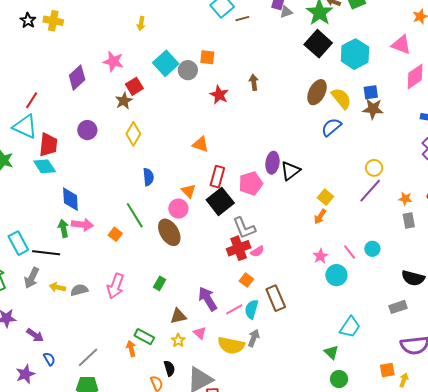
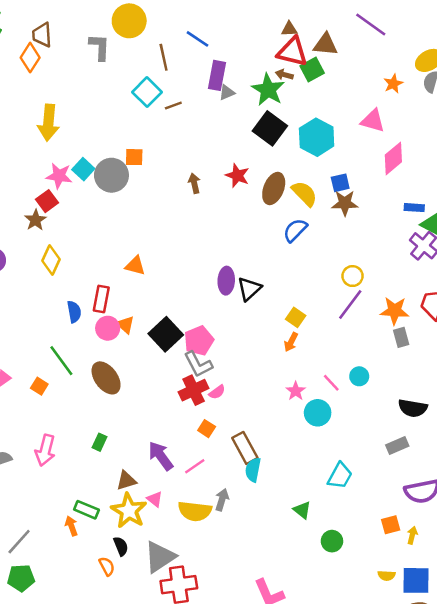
yellow arrow: (141, 24) -> (48, 123), size x2.0
pink star: (113, 61) -> (59, 176), moved
cyan square: (166, 63) -> (83, 169), size x0.7
gray circle: (188, 70) -> (111, 175), size x1.4
red star: (219, 95) -> (237, 176), moved
red rectangle: (217, 177) -> (101, 299), moved
pink pentagon: (251, 183) -> (199, 341), moved
orange star: (405, 199) -> (395, 311), size x1.6
pink circle: (178, 209) -> (108, 328), moved
cyan semicircle: (251, 309) -> (253, 470), moved
yellow star: (178, 340) -> (129, 511), size x2.0
green triangle: (331, 352) -> (302, 510), moved

